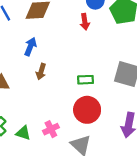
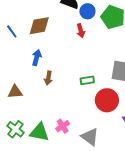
red circle: (87, 110) -> (107, 100), moved
green triangle: (23, 133) -> (39, 132), size x1.5

